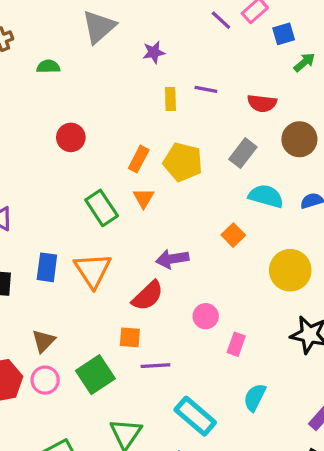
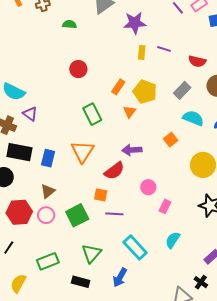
purple star: (154, 52) -> (135, 23), size x1.6
orange triangle: (144, 198) -> (130, 112), moved
blue rectangle: (47, 267) -> (48, 158), moved

